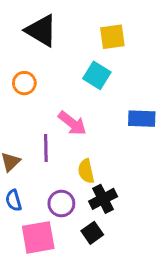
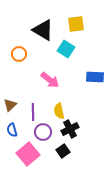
black triangle: (41, 31) -> (43, 30), moved
purple line: (46, 148) -> (33, 112), moved
pink square: (38, 237) -> (28, 154), turned -30

